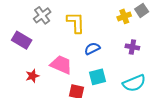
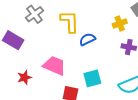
yellow cross: (124, 16) -> (120, 24), moved
blue semicircle: (92, 48) -> (87, 39), moved

